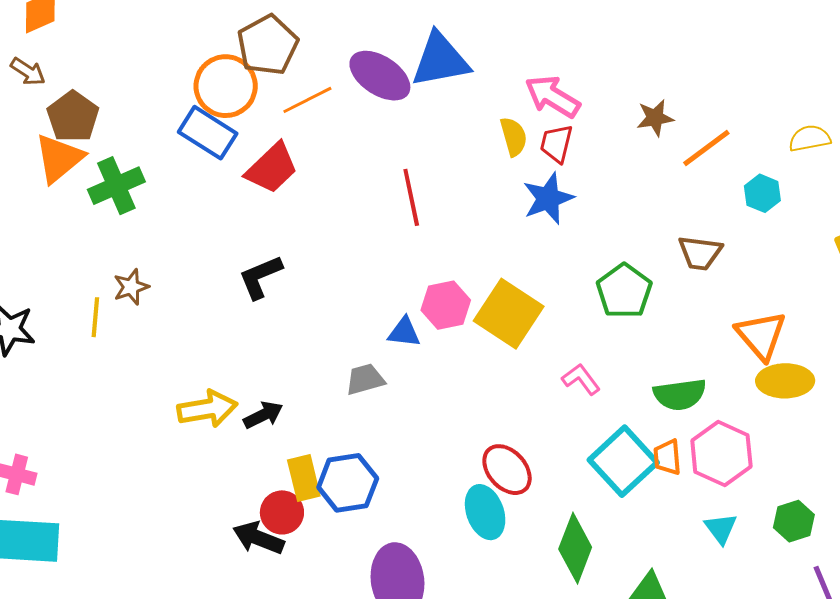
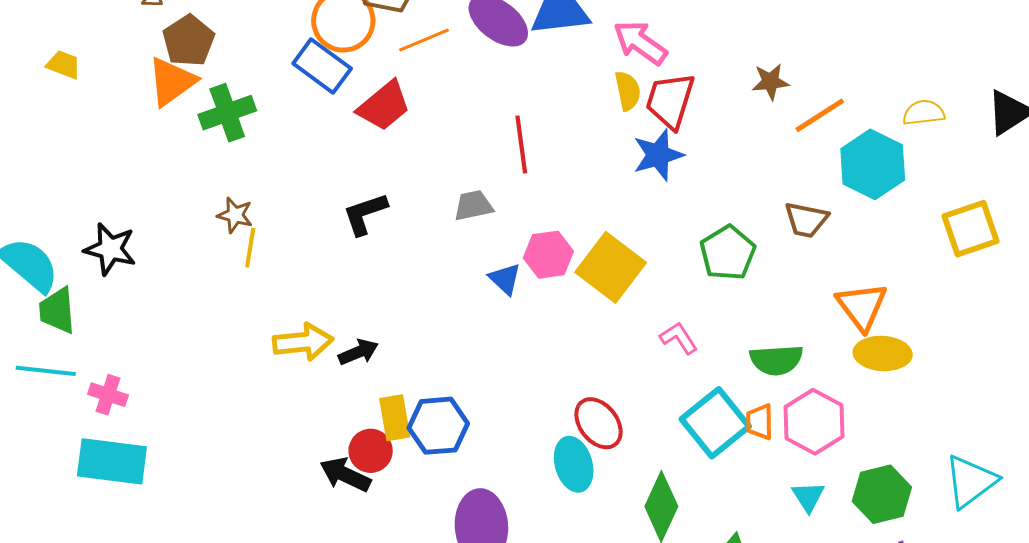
pink arrow: (552, 97) -> (640, 43), moved
red trapezoid: (556, 144) -> (670, 101), size x1.5
cyan hexagon: (762, 193) -> (873, 164), size x1.8
brown star: (131, 287) -> (235, 215), turned 30
yellow line: (95, 317) -> (250, 248), moved
blue triangle: (404, 332) -> (505, 279), turned 33
gray trapezoid: (365, 379) -> (473, 206), moved
green hexagon: (794, 521) -> (882, 494), size x1.4

